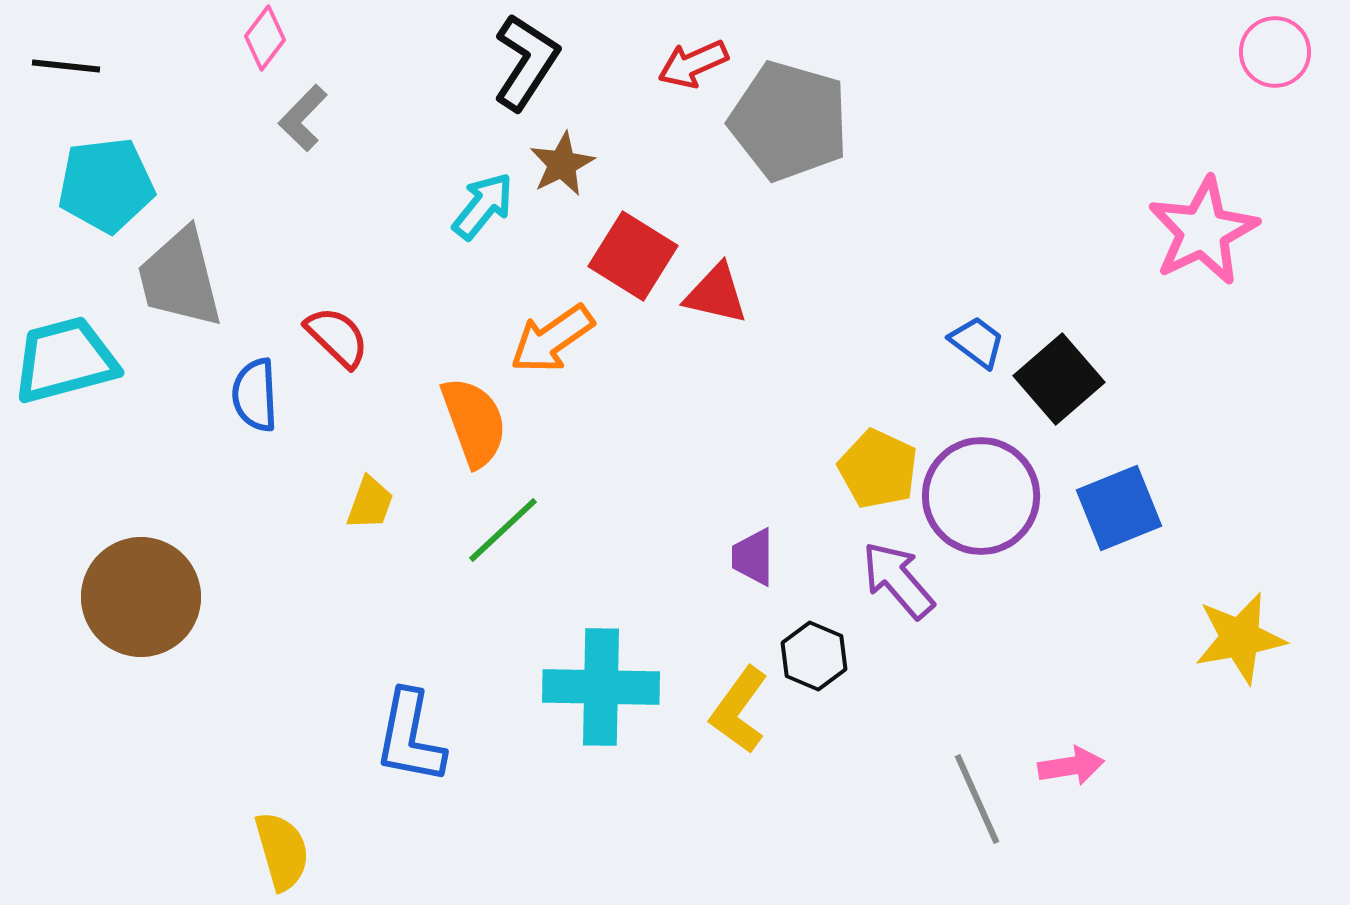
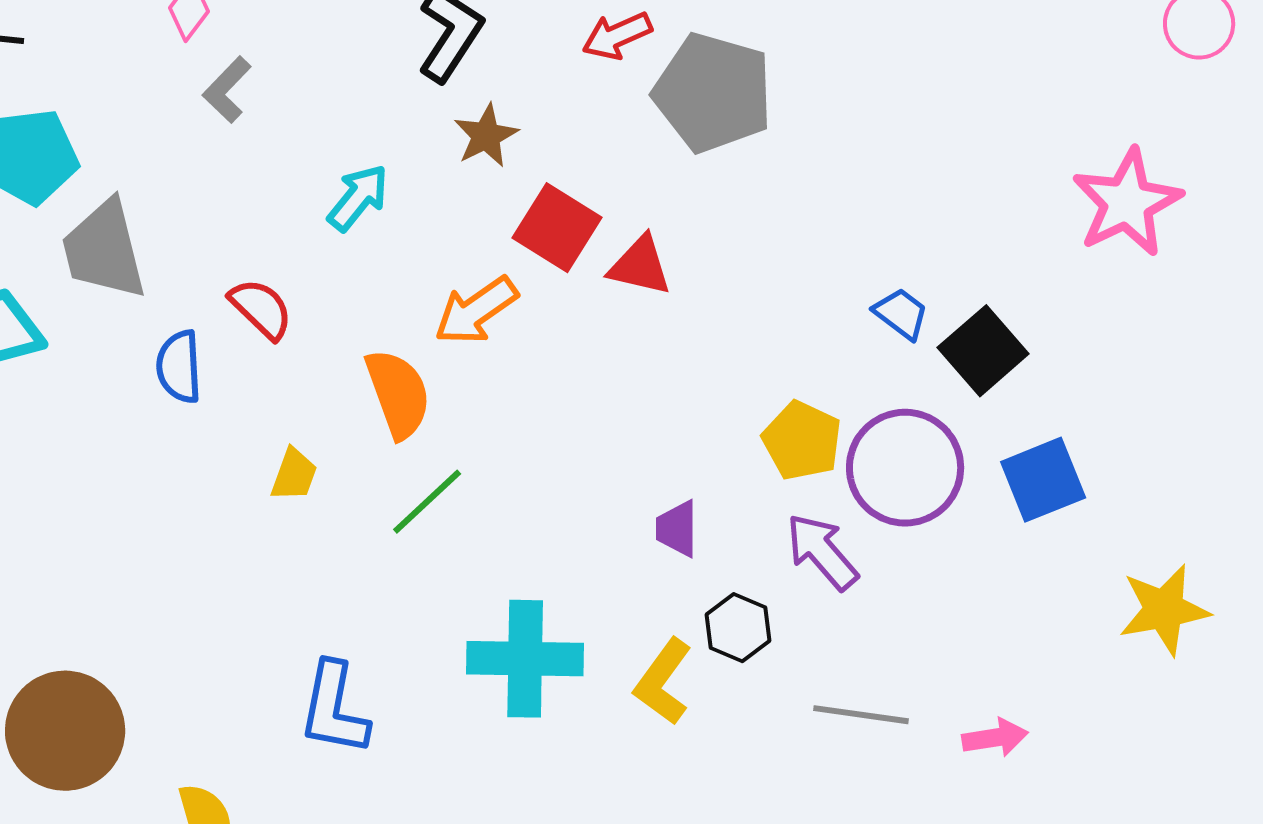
cyan arrow: (483, 206) -> (358, 198), moved
brown circle: (141, 597) -> (65, 731), moved
gray line: (977, 799) -> (861, 715), moved, turned -58

